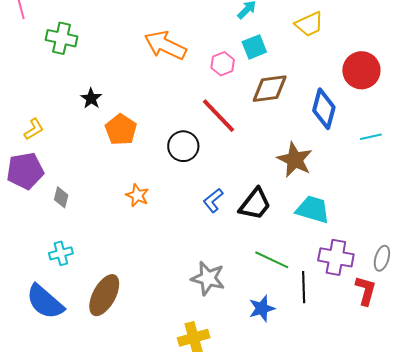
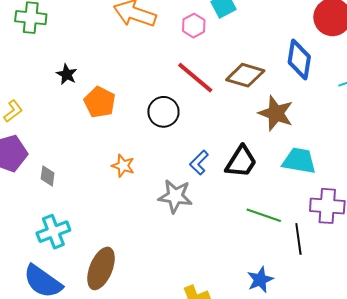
brown diamond: (270, 89) -> (245, 75), moved, turned 30
cyan cross: (61, 253) -> (53, 232), size x1.4
gray star: (208, 278) -> (175, 196), moved
blue star: (262, 308) -> (260, 280), moved

